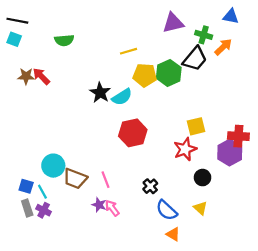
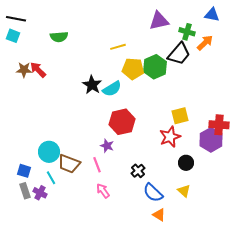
cyan line: (42, 192) -> (51, 178), moved
purple star: (99, 205) -> (107, 146), moved

